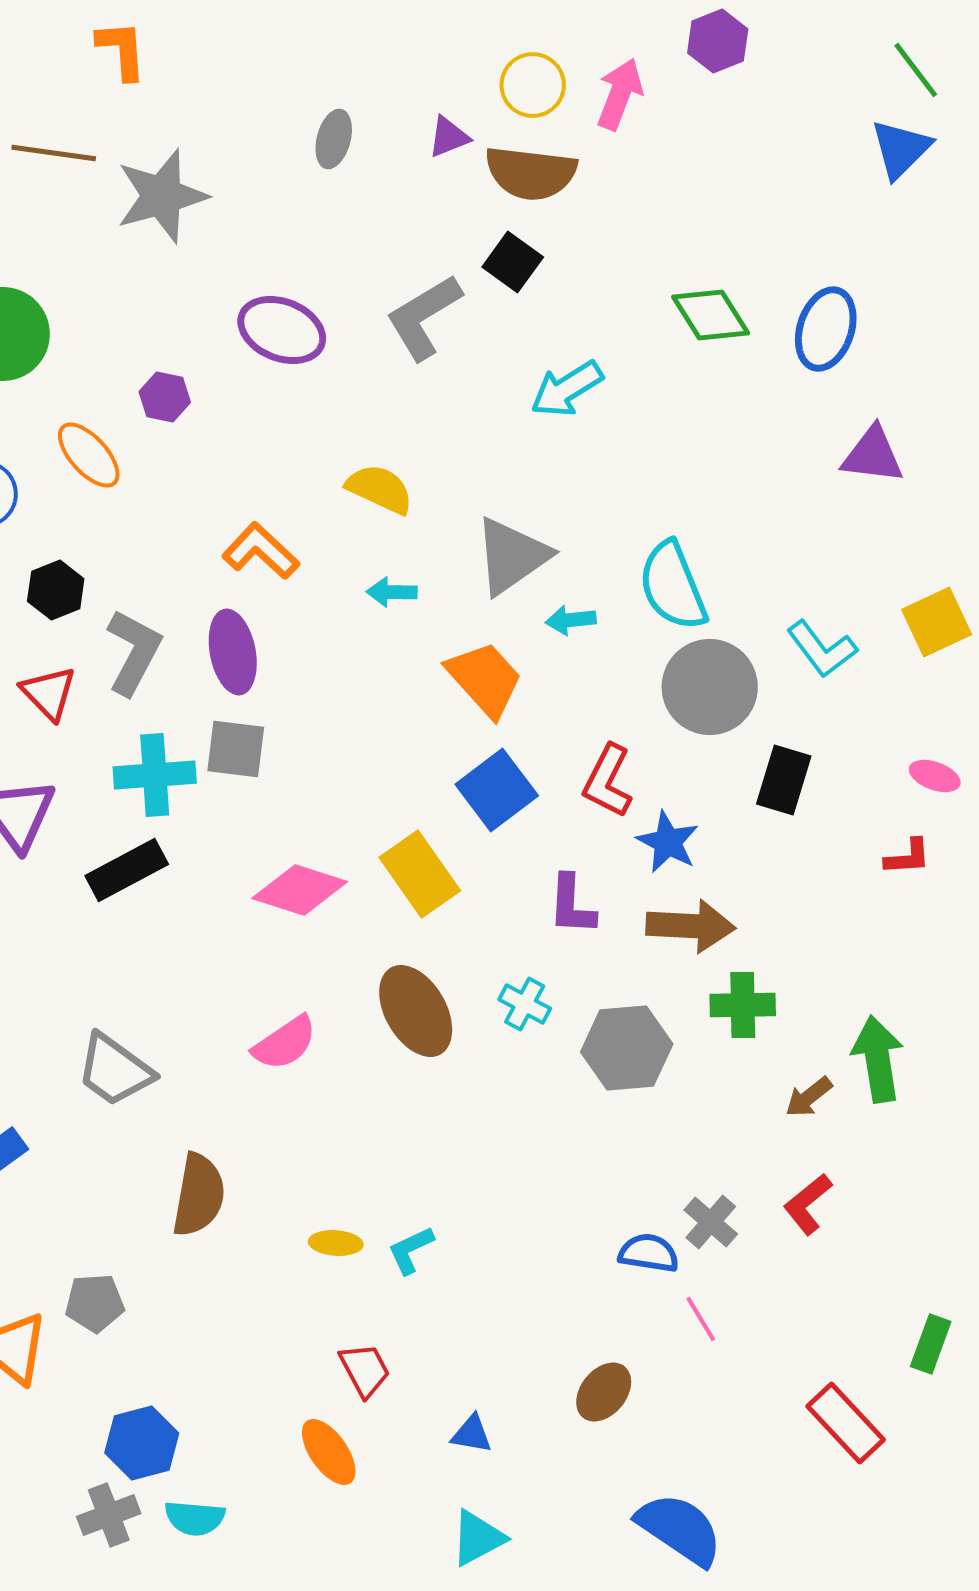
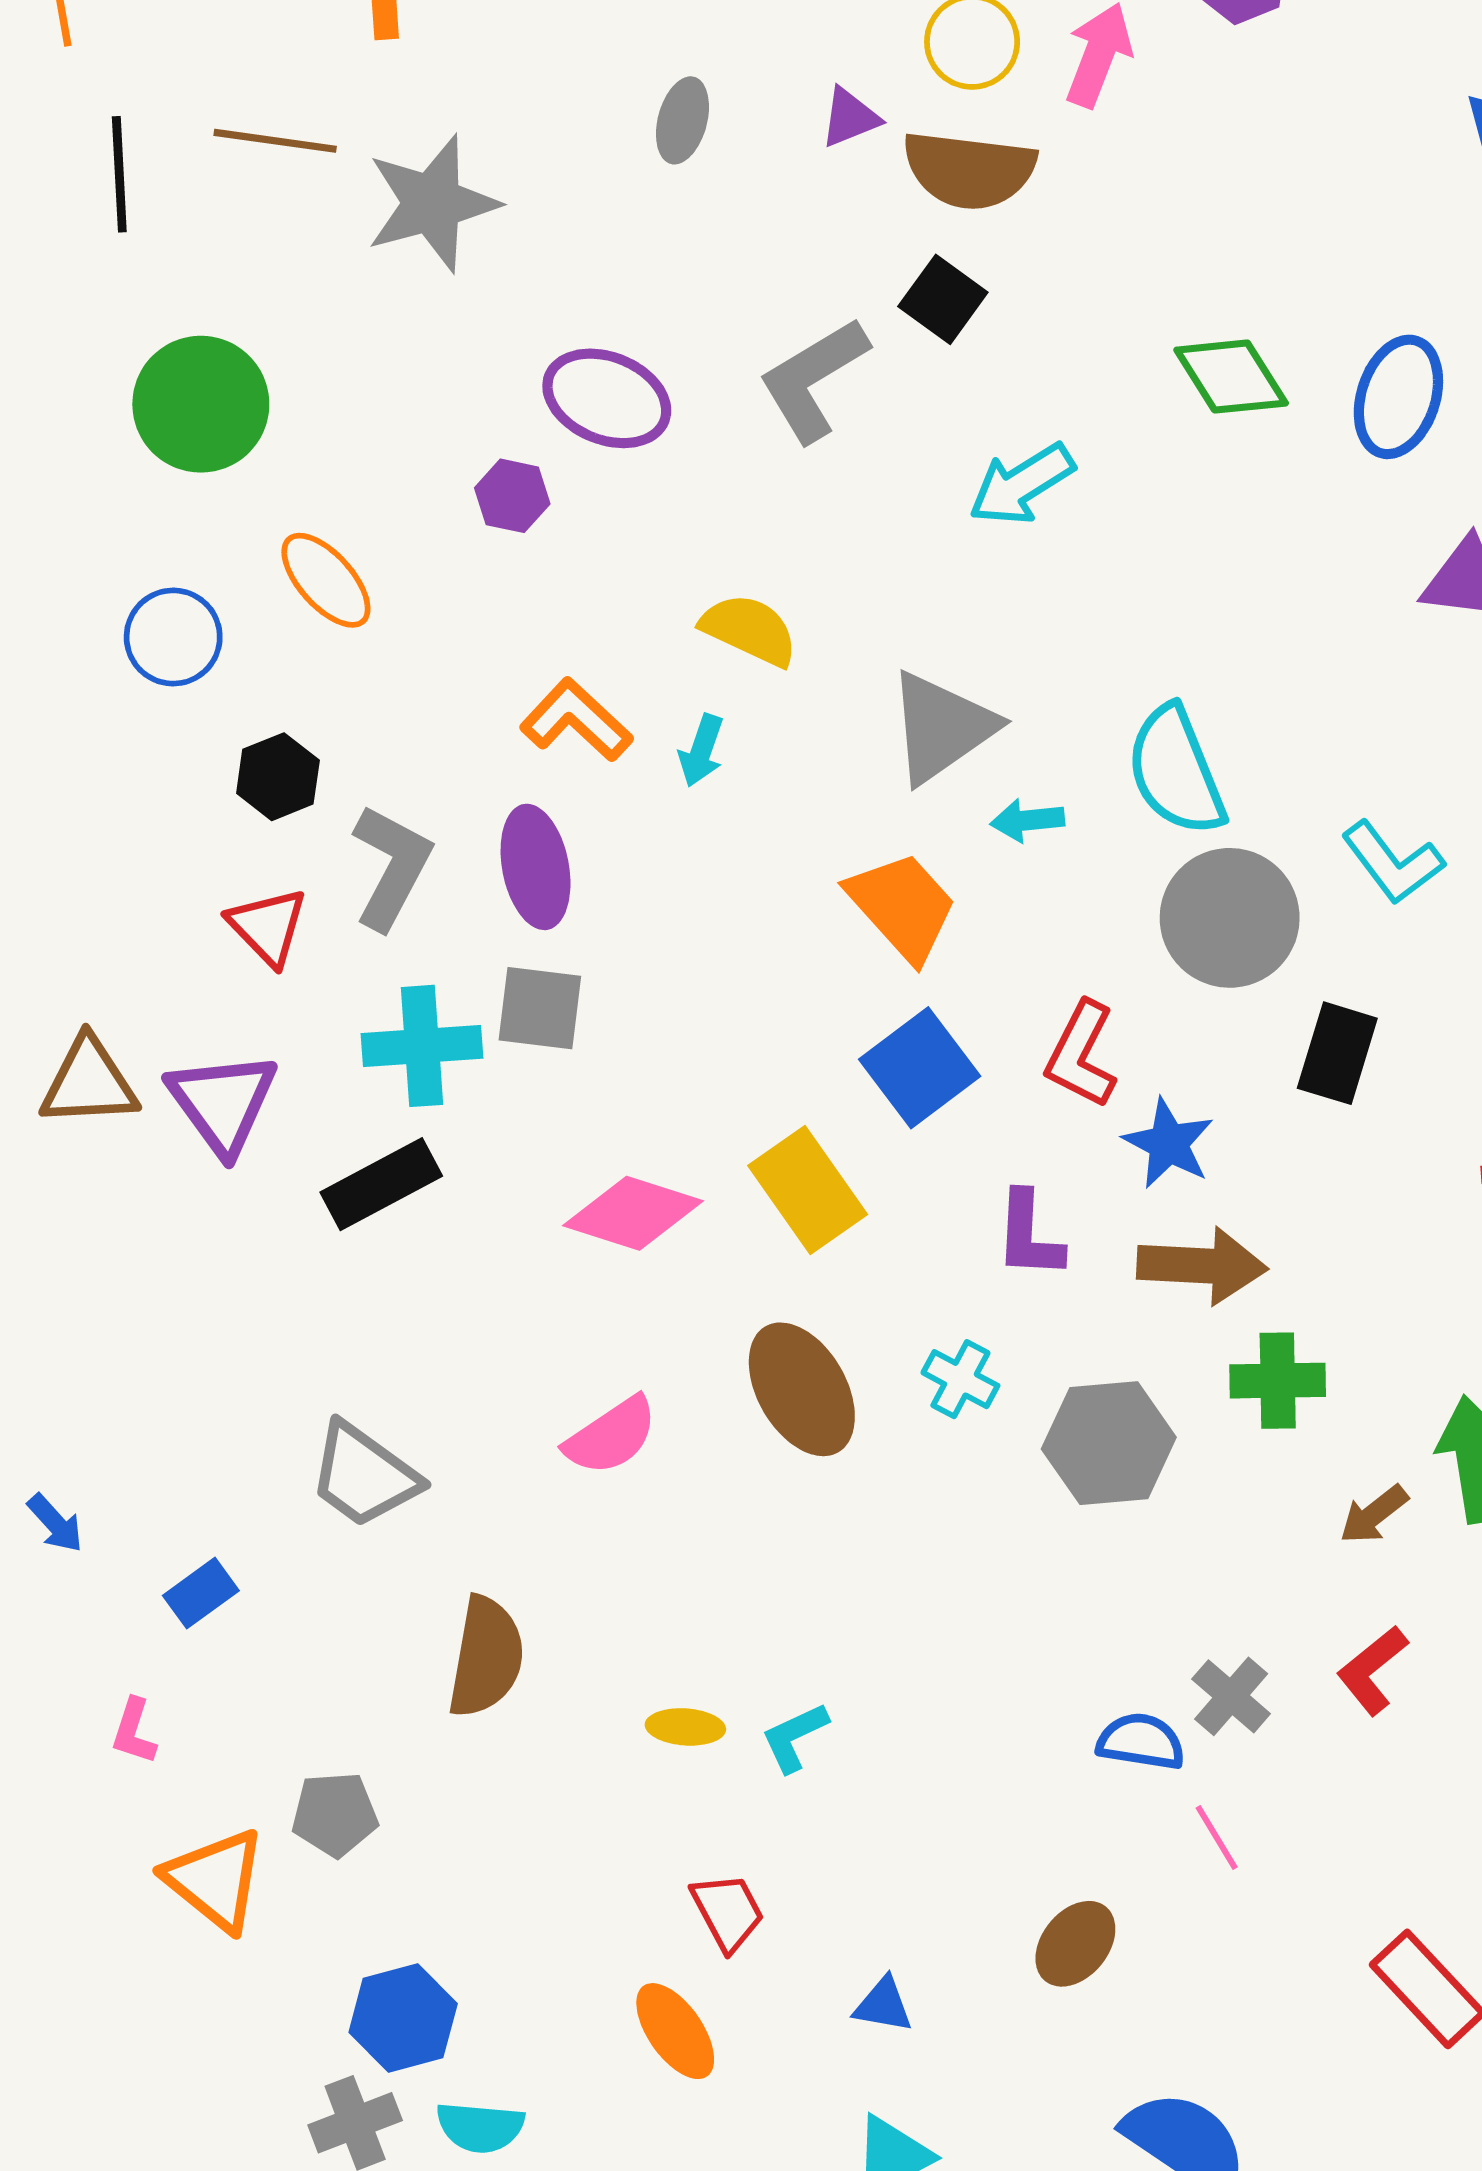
purple hexagon: (165, 397) -> (512, 496), moved
cyan arrow: (392, 592) -> (701, 751), moved, turned -72

